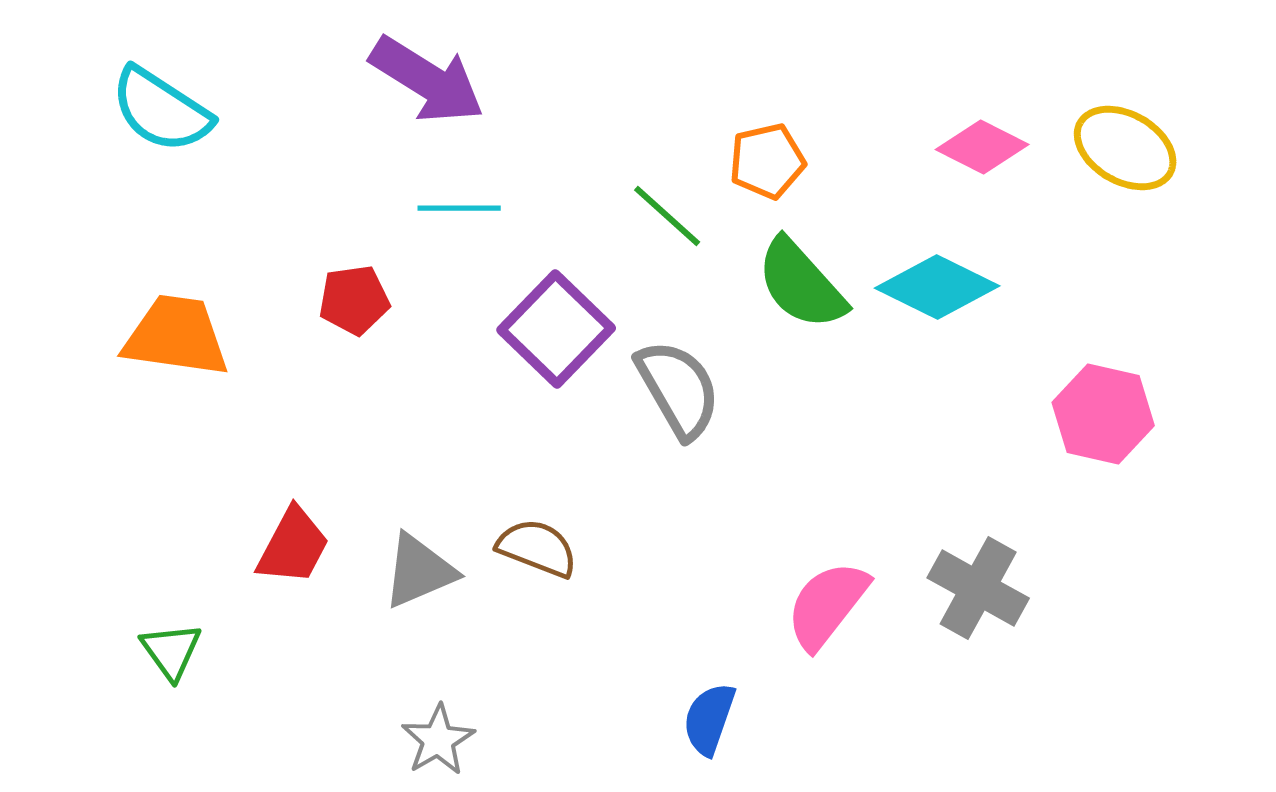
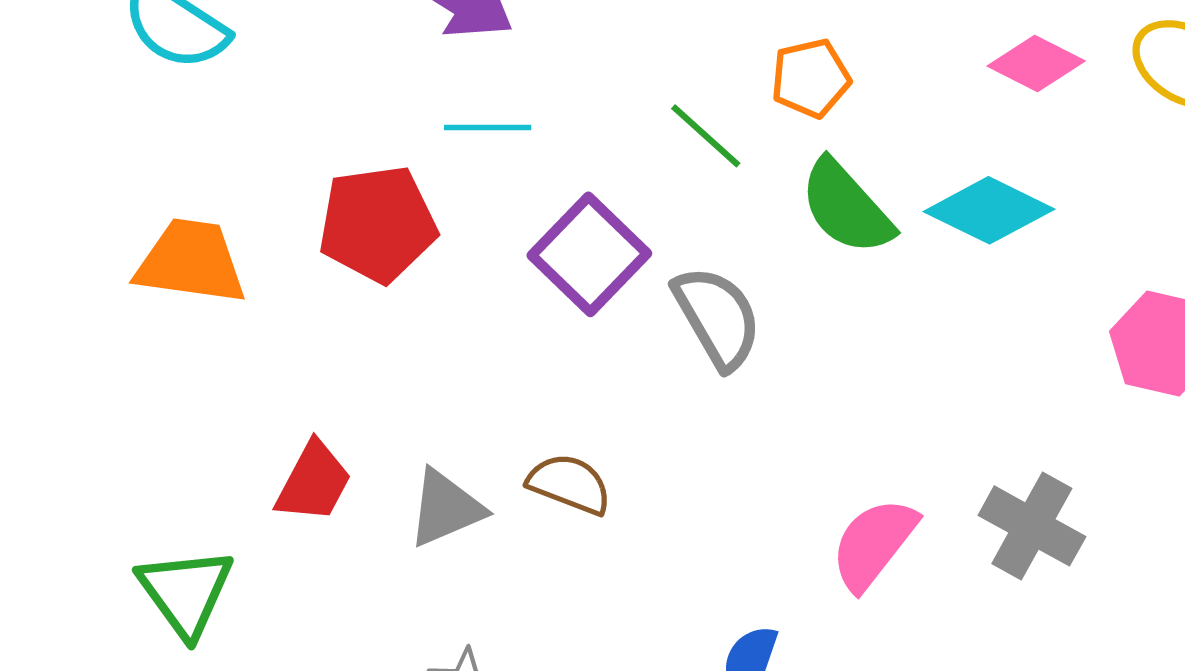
red pentagon: (354, 300) -> (378, 224), size x1.6
green triangle: (171, 651) -> (186, 592), size x1.5

